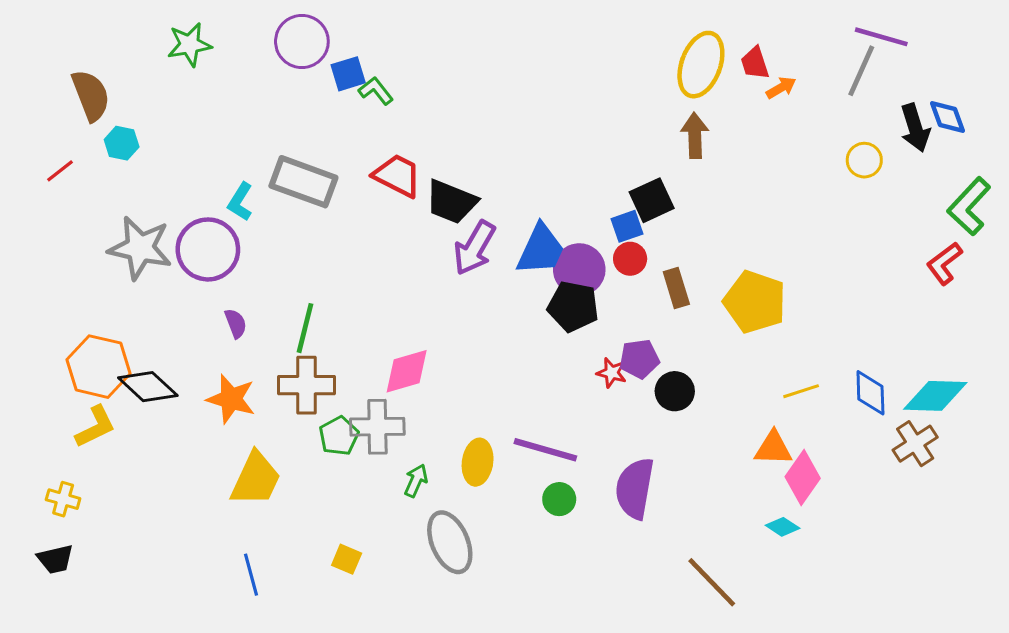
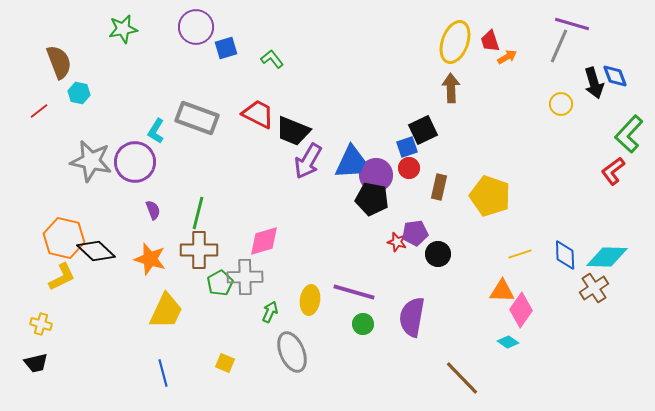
green L-shape: (376, 91) -> (272, 59), moved
brown rectangle: (676, 288) -> (439, 187), turned 30

